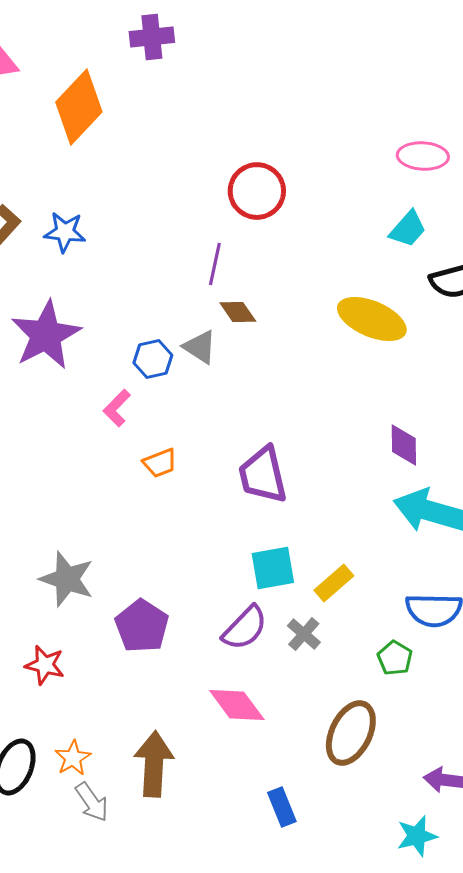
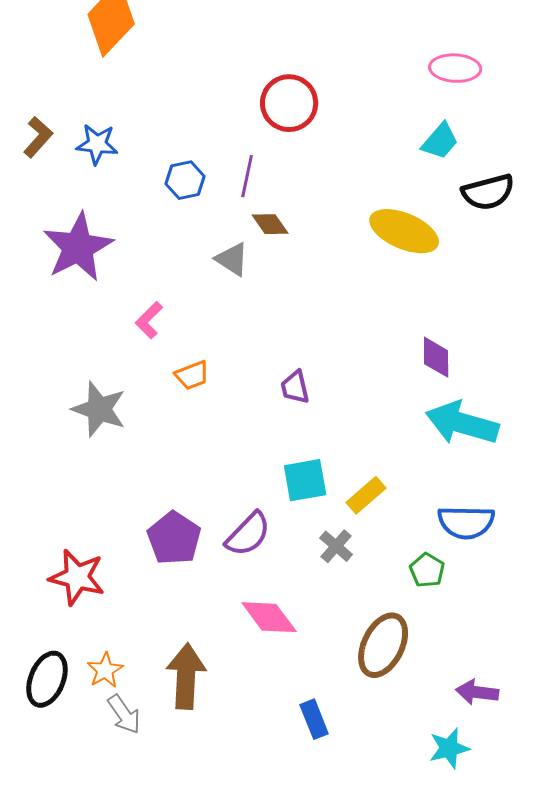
blue hexagon: (153, 359) -> (185, 180), moved
purple trapezoid: (263, 475) -> (295, 387), size x0.6
gray star: (67, 579) -> (99, 409), moved
purple semicircle: (245, 628) -> (248, 534), moved
red star: (45, 665) -> (77, 577), size x1.4

